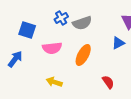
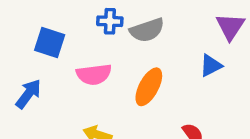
blue cross: (61, 18) -> (110, 21), turned 32

